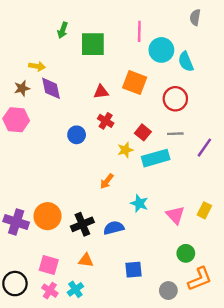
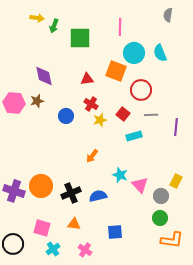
cyan circle: (161, 50) -> (134, 53), moved
yellow arrow: (37, 66) -> (37, 18), moved
brown star: (22, 88) -> (37, 101), moved
red circle: (175, 99) -> (141, 90), moved
purple line: (204, 148) -> (176, 127), turned -30
yellow star: (125, 150) -> (100, 120), moved
cyan rectangle: (156, 158) -> (134, 136), size x0.7
pink triangle: (175, 215) -> (140, 185), moved
orange L-shape: (200, 279) -> (172, 240), turned 30
cyan cross: (75, 289) -> (53, 249), moved
pink cross: (50, 291) -> (85, 250), moved
gray circle: (168, 291) -> (161, 196), moved

